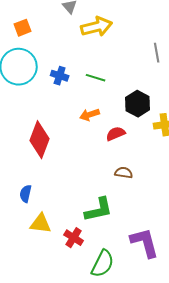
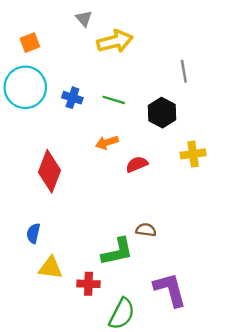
black hexagon: (138, 104) -> (162, 113), moved
brown semicircle: (124, 173) -> (146, 230), moved
red cross: (74, 238) -> (88, 284), turned -30

